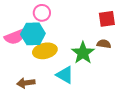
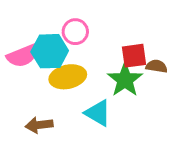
pink circle: (42, 13) -> (75, 32), moved
red square: (107, 19) -> (134, 56), moved

